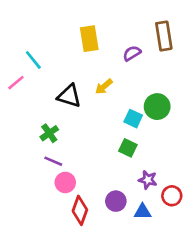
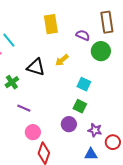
purple semicircle: (132, 53) -> (83, 35), turned 56
green circle: (157, 107) -> (101, 51), moved
green cross: (49, 133) -> (12, 82), moved
purple line: (53, 161) -> (24, 108), moved
purple circle: (116, 201) -> (69, 124), moved

